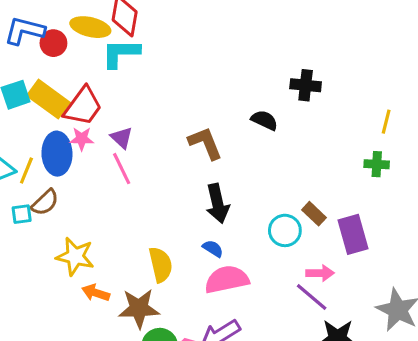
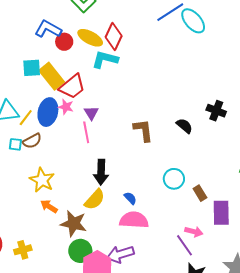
black arrow: (218, 203) -> (101, 172), moved
cyan circle: (285, 230) -> (174, 179), moved
yellow semicircle: (161, 265) -> (95, 200), turned 40

